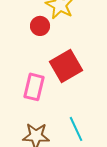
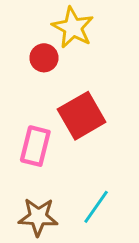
cyan line: (76, 129) -> (96, 207), turned 60

